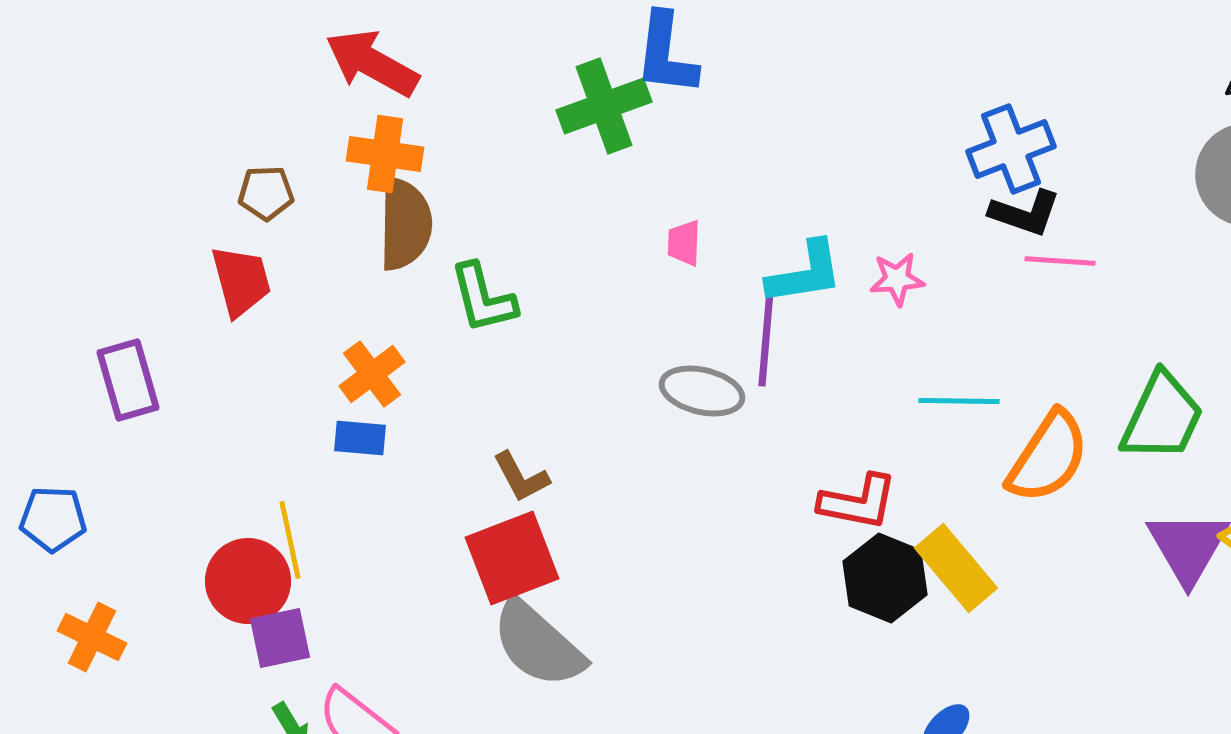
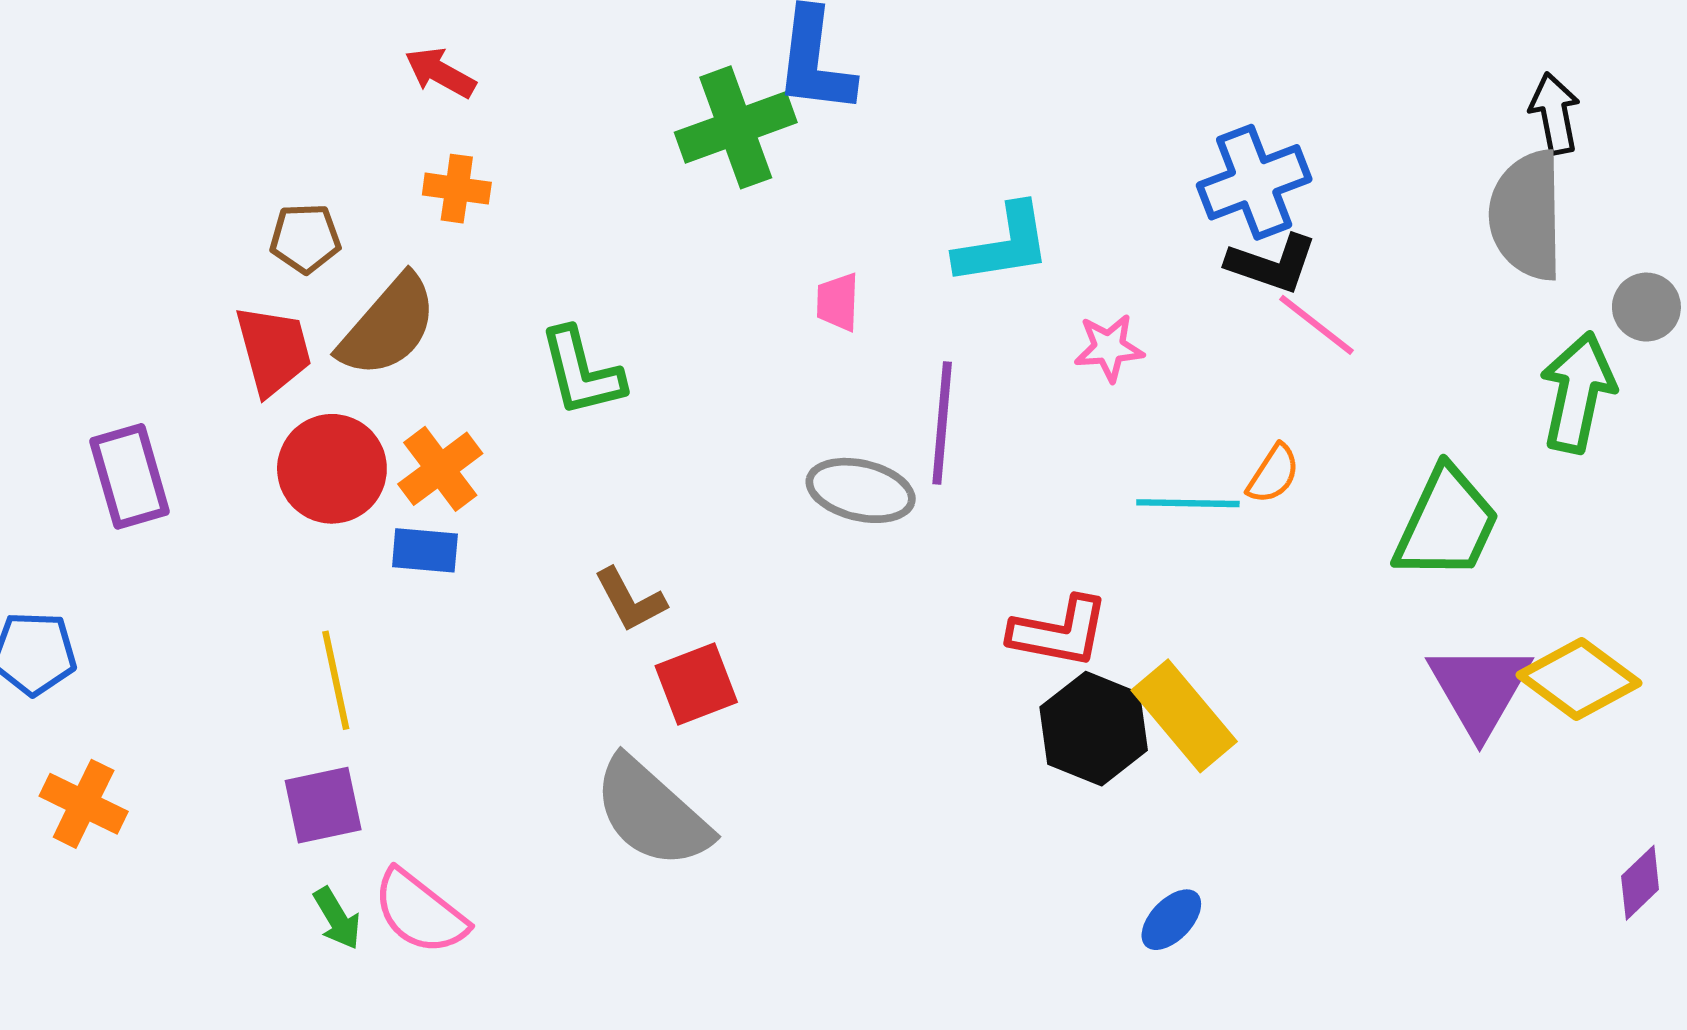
red arrow: (372, 63) -> (440, 73), size x0.6
orange cross: (385, 154) -> (457, 189), size x0.7
brown semicircle: (405, 224) -> (388, 326), moved, turned 40
pink line: (1060, 261) -> (1317, 325), turned 34
cyan L-shape: (805, 273) -> (1003, 245), moved
orange semicircle: (1048, 457) -> (1273, 474), moved, size x0.5
red square: (512, 558) -> (696, 684), moved, size x0.7
red circle: (248, 581) -> (332, 469), moved

